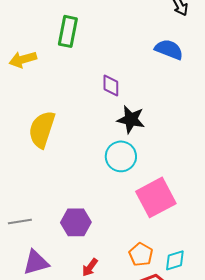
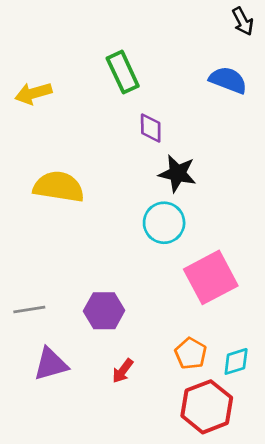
green rectangle: (68, 31) -> (123, 72), moved, turned -36
yellow semicircle: (42, 129) -> (59, 187), turned 81

